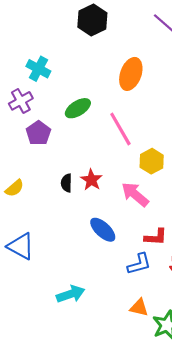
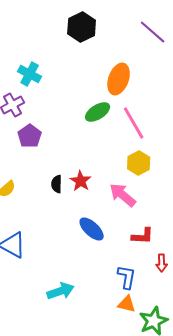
green ellipse: (78, 108) -> (98, 112), moved
pink line: (120, 129) -> (134, 123), moved
blue L-shape: (139, 264) -> (127, 277), moved, turned -65

